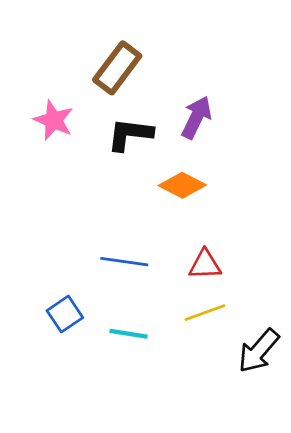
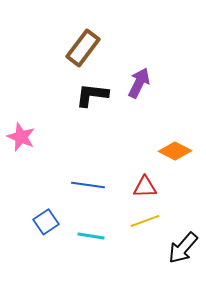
pink star: (54, 120) -> (21, 137), moved
orange diamond: (182, 185) -> (175, 151), moved

